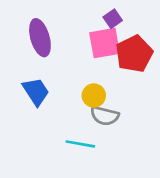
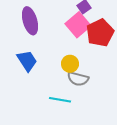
pink square: (105, 43) -> (78, 25), turned -30

